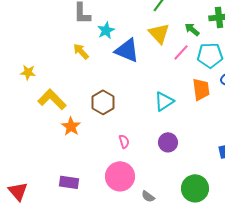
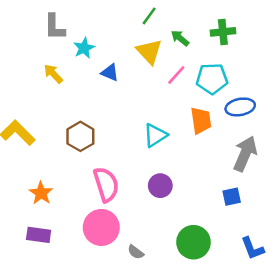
green arrow: (192, 29) -> (180, 38), moved
blue triangle: (127, 50) -> (110, 73), size x0.6
orange star: (71, 126) -> (41, 193), moved
pink semicircle: (124, 141) -> (106, 184), size x2.0

